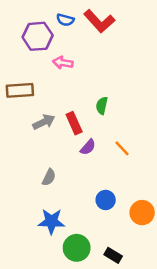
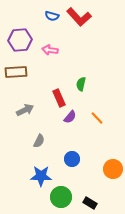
purple hexagon: (38, 36) -> (20, 40), moved
gray arrow: (44, 122) -> (25, 110), moved
blue circle: (106, 200) -> (72, 159), moved

